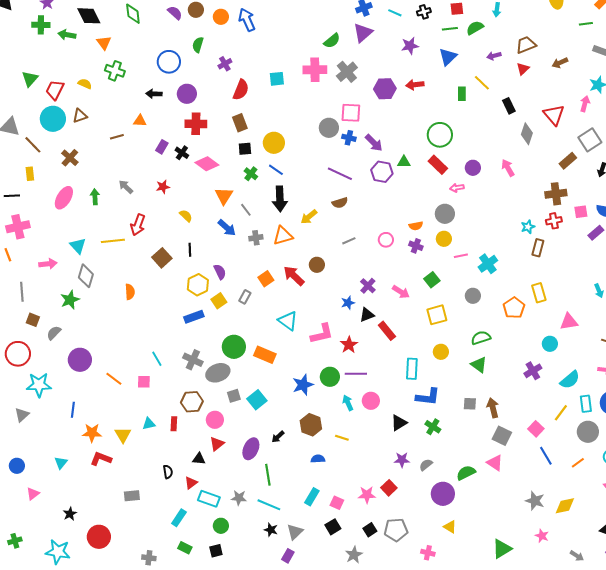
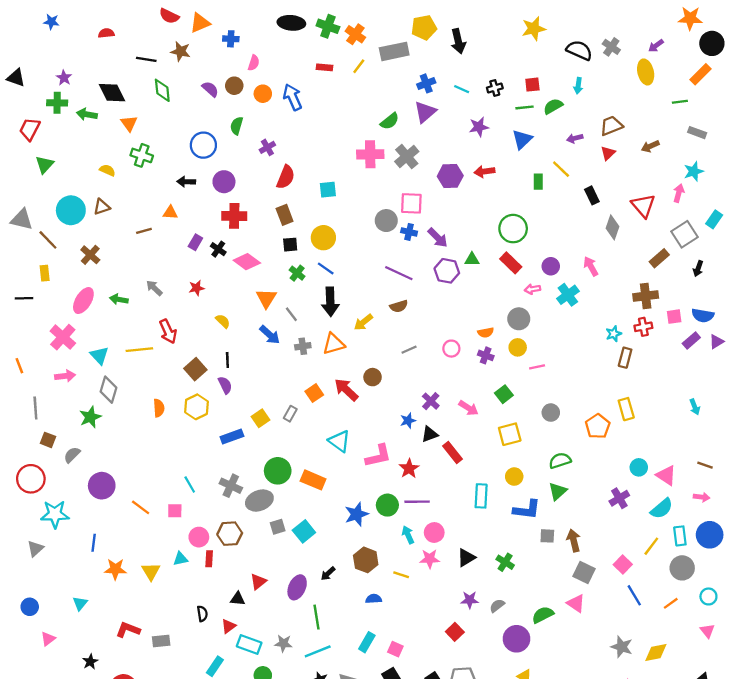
cyan square: (277, 79) -> (328, 190), moved
red trapezoid: (55, 90) -> (30, 129), moved
green arrow: (95, 197) -> (119, 299), turned -77
red arrow: (138, 225) -> (168, 331), turned -45
pink cross: (18, 227) -> (63, 337), moved, turned -35
cyan cross: (488, 264) -> (568, 295), moved
purple semicircle: (220, 272) -> (225, 385), moved
yellow hexagon: (198, 285) -> (197, 407), moved
pink triangle: (569, 322) -> (666, 475), moved, turned 42
green triangle: (479, 365) -> (558, 491), turned 42
blue L-shape: (428, 397) -> (527, 510), moved
pink circle: (215, 420) -> (199, 537), moved
red L-shape: (101, 459) -> (128, 630), moved
pink star: (367, 495) -> (430, 559), moved
cyan line: (269, 505) -> (318, 651), turned -45

